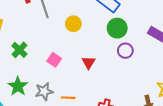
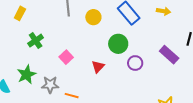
yellow circle: (73, 24) -> (93, 17), moved
green circle: (117, 28) -> (118, 44), moved

